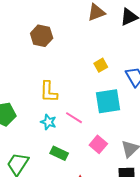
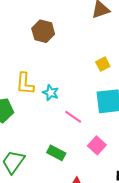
yellow L-shape: (49, 92) -> (25, 84), moved
cyan star: (48, 122) -> (51, 93), moved

